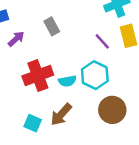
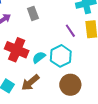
red cross: (38, 76) -> (17, 50), turned 35
cyan semicircle: (67, 81) -> (39, 57), turned 144

